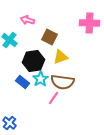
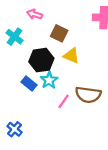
yellow triangle: (60, 57) -> (71, 56), turned 42
brown semicircle: (62, 82) -> (88, 95), moved

